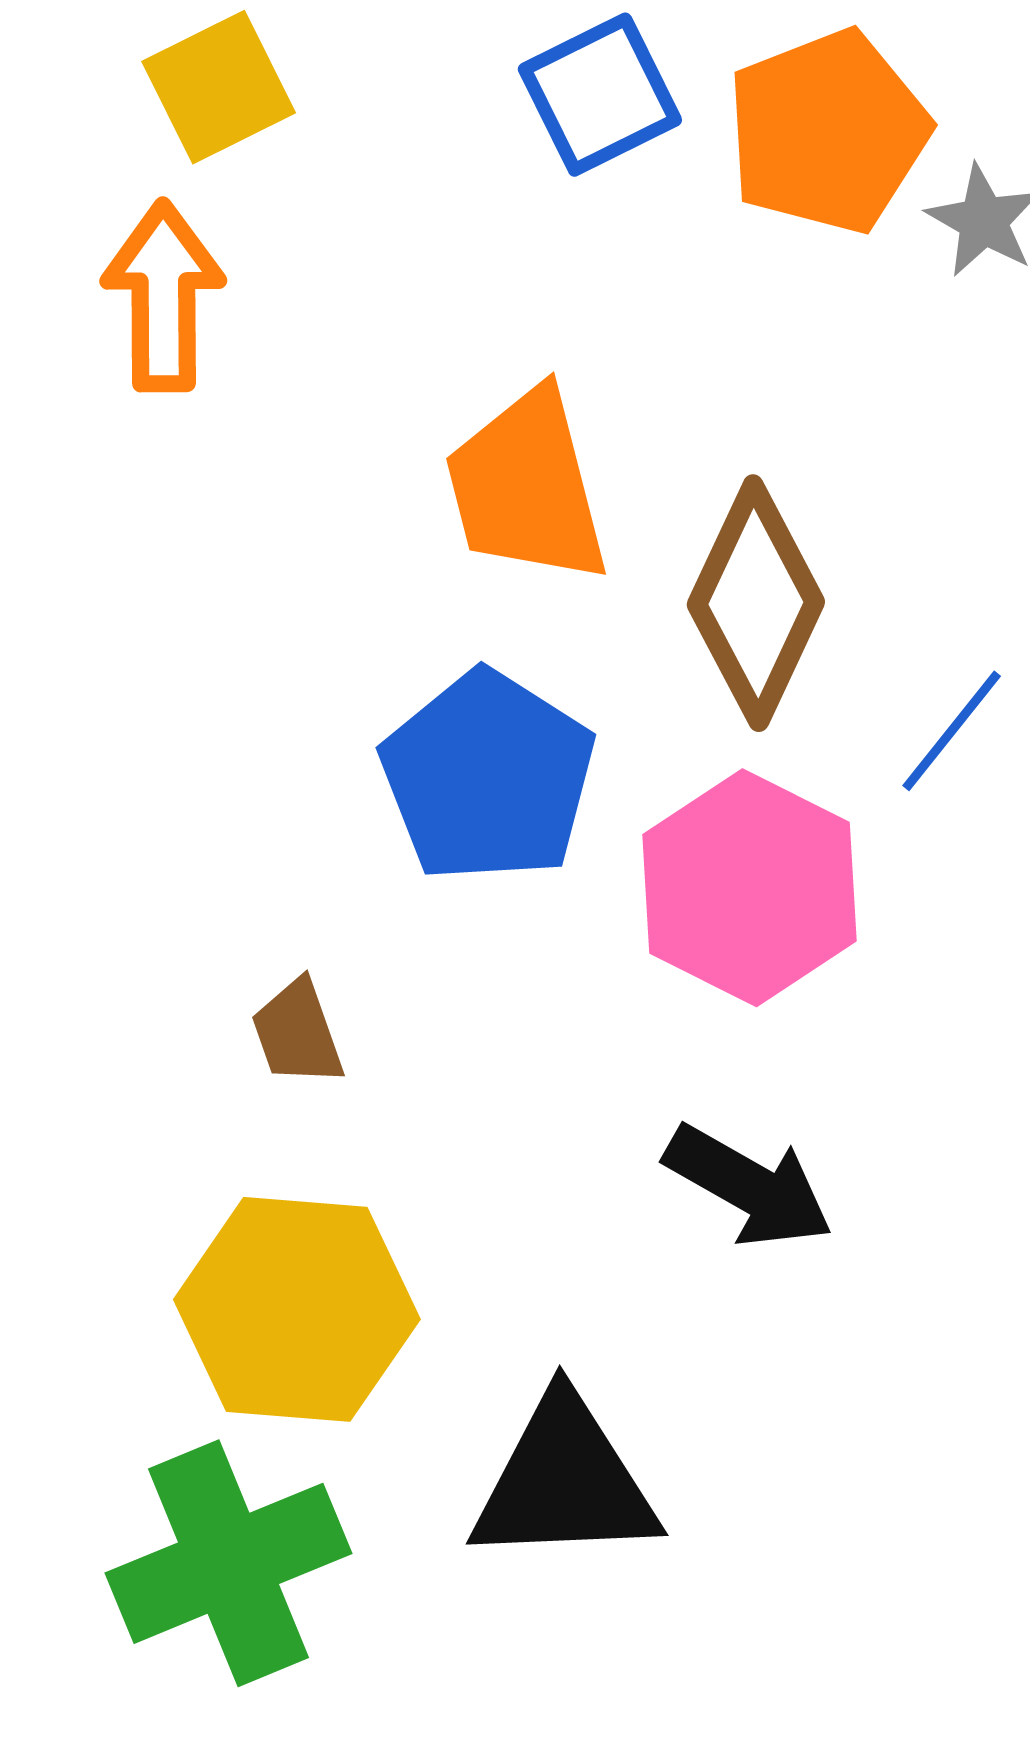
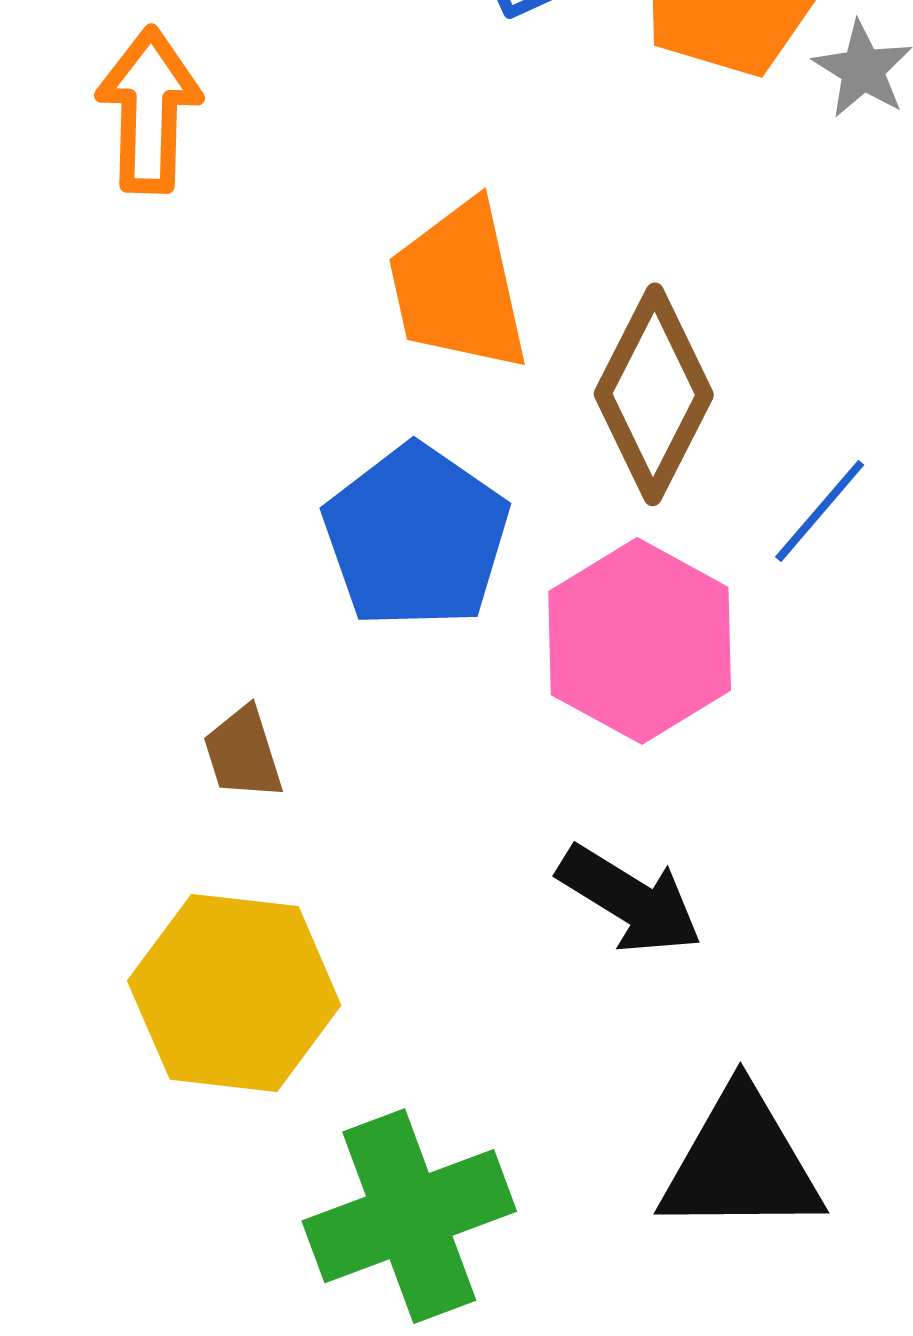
black triangle: (565, 1482) -> (741, 1163), moved
green cross: (228, 1563) -> (409, 1216), moved

